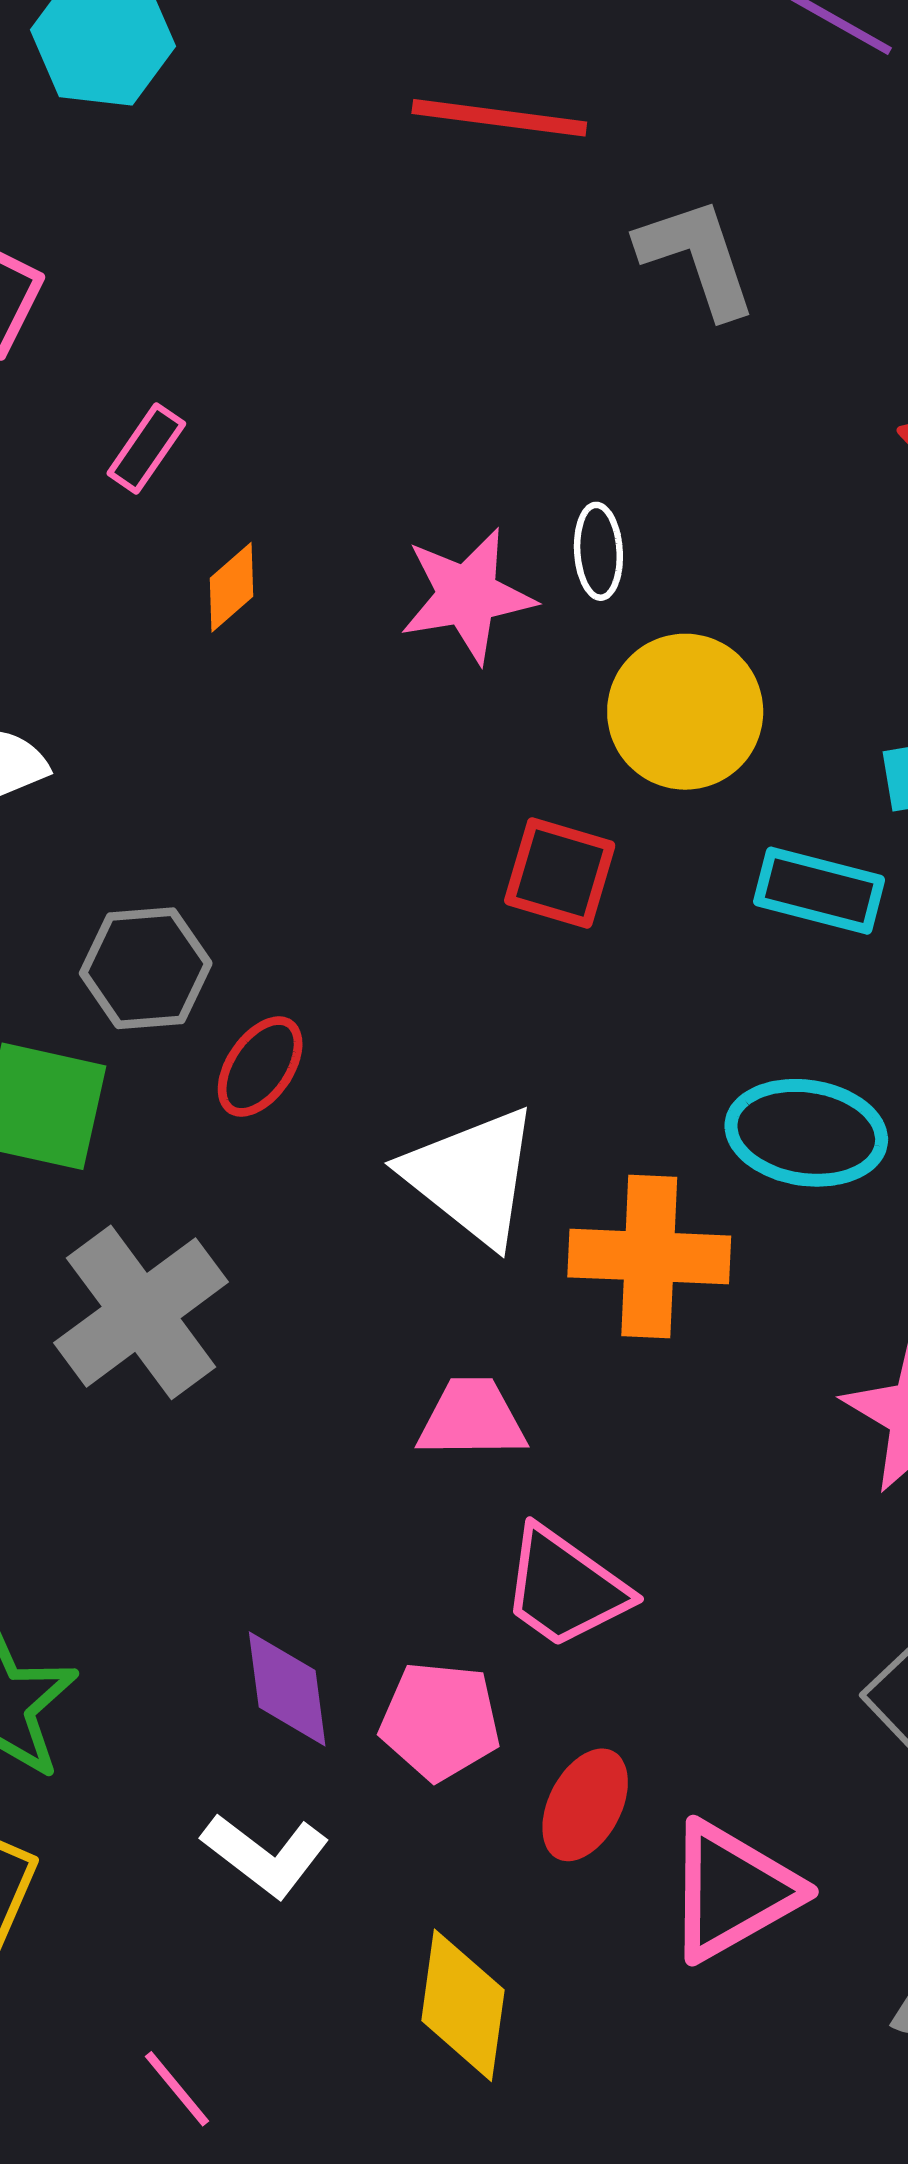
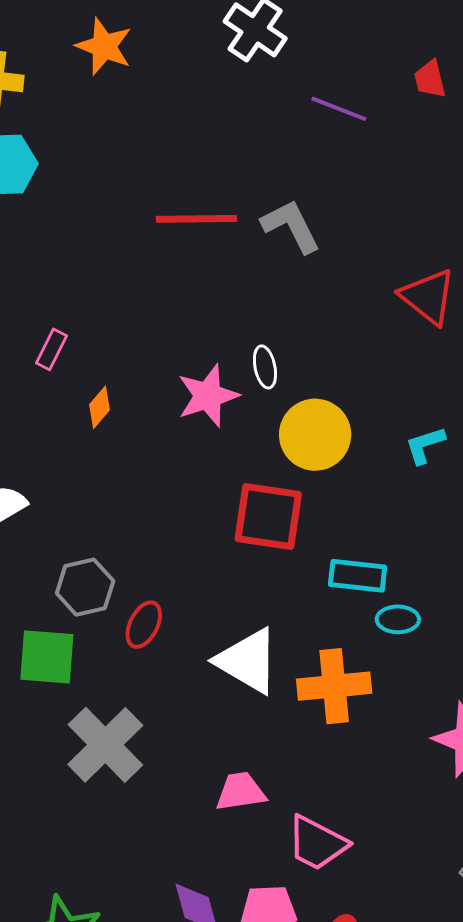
red line: (499, 118) -> (196, 219), moved
red square: (560, 873) -> (268, 517), size x1.4
cyan rectangle: (819, 891) -> (358, 576), moved
cyan ellipse: (806, 1133) -> (398, 619), size x0.6
pink trapezoid: (472, 1419) -> (241, 792), moved

